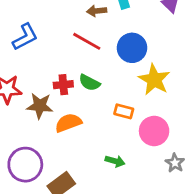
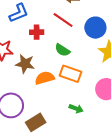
red cross: (63, 85) -> (37, 32), moved
orange rectangle: (124, 111) -> (71, 74), moved, size x1.5

